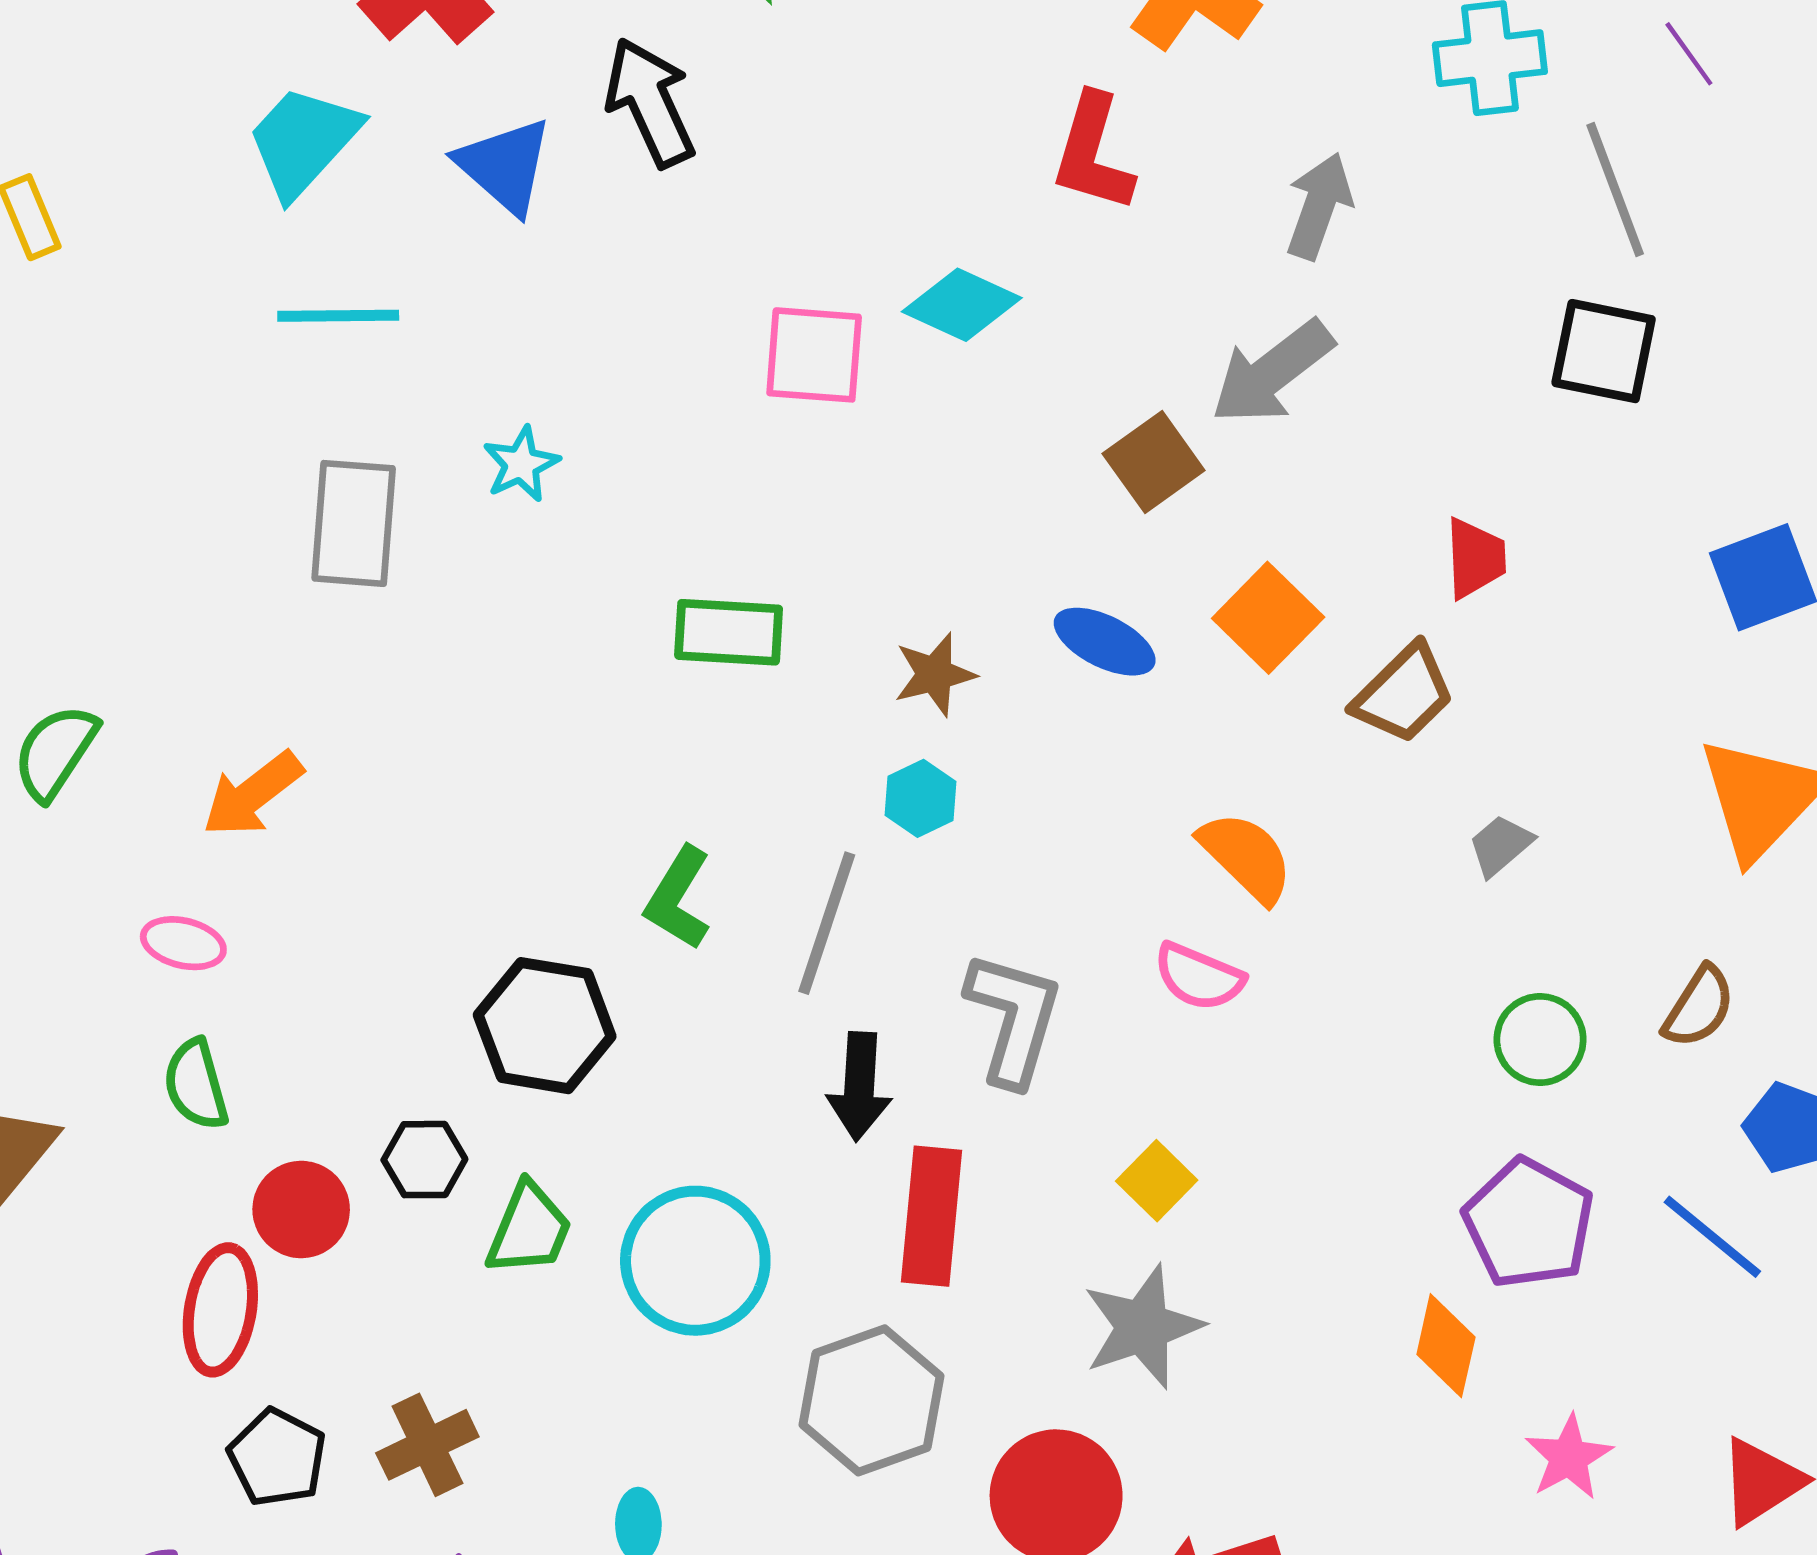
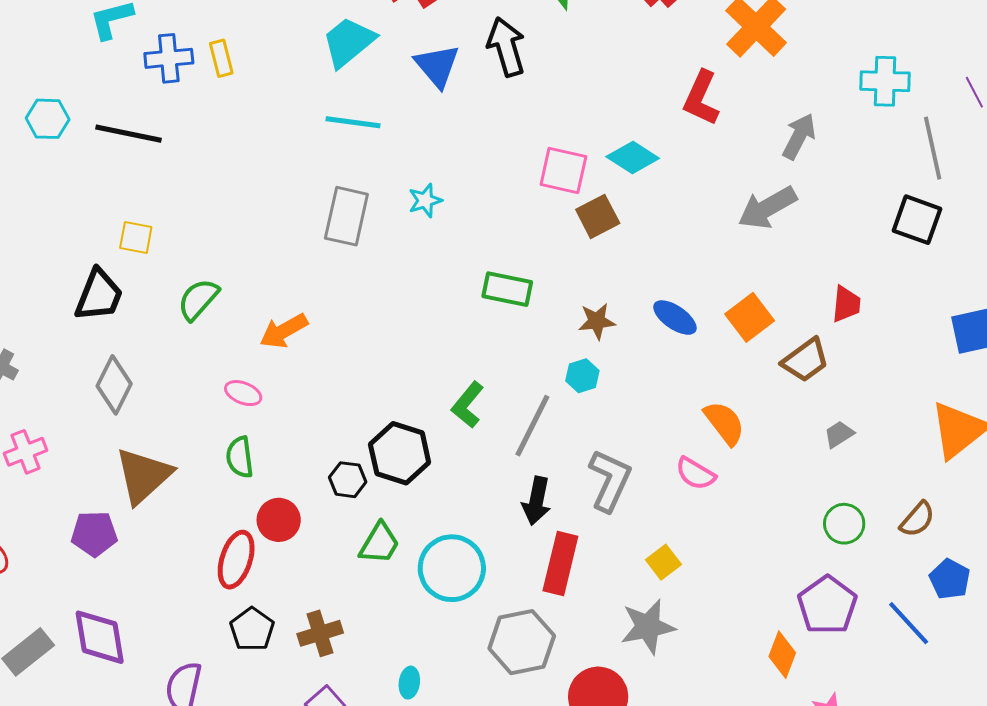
brown square: (1154, 462) -> (598, 216), moved
black hexagon: (424, 1160) -> (348, 480), moved

